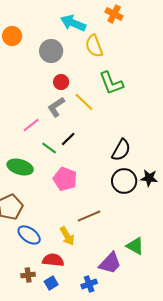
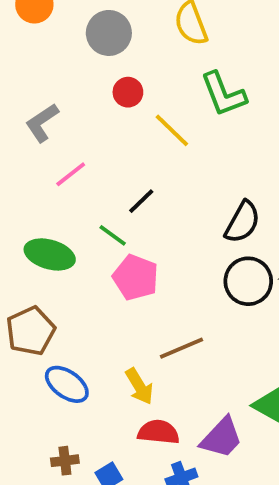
gray L-shape: (56, 107) -> (42, 123), moved
green line: (49, 148) -> (113, 235), moved
red semicircle: (53, 260) -> (159, 432), moved

